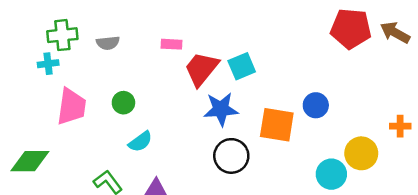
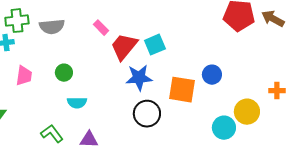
gray semicircle: (108, 43) -> (52, 27), size x1.4
pink rectangle: (172, 44) -> (101, 28), turned 42
pink trapezoid: (71, 107) -> (24, 76), size x0.7
cyan semicircle: (140, 142) -> (77, 103), turned 36

